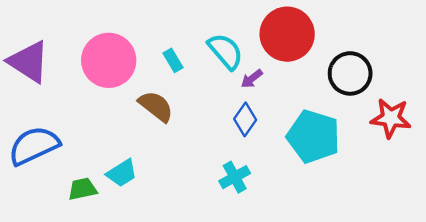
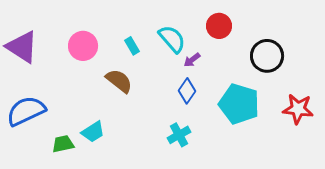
red circle: (287, 34) -> (219, 26), size x0.6
pink circle: (109, 60) -> (83, 46), size x0.7
red star: (391, 118) -> (298, 109), moved

